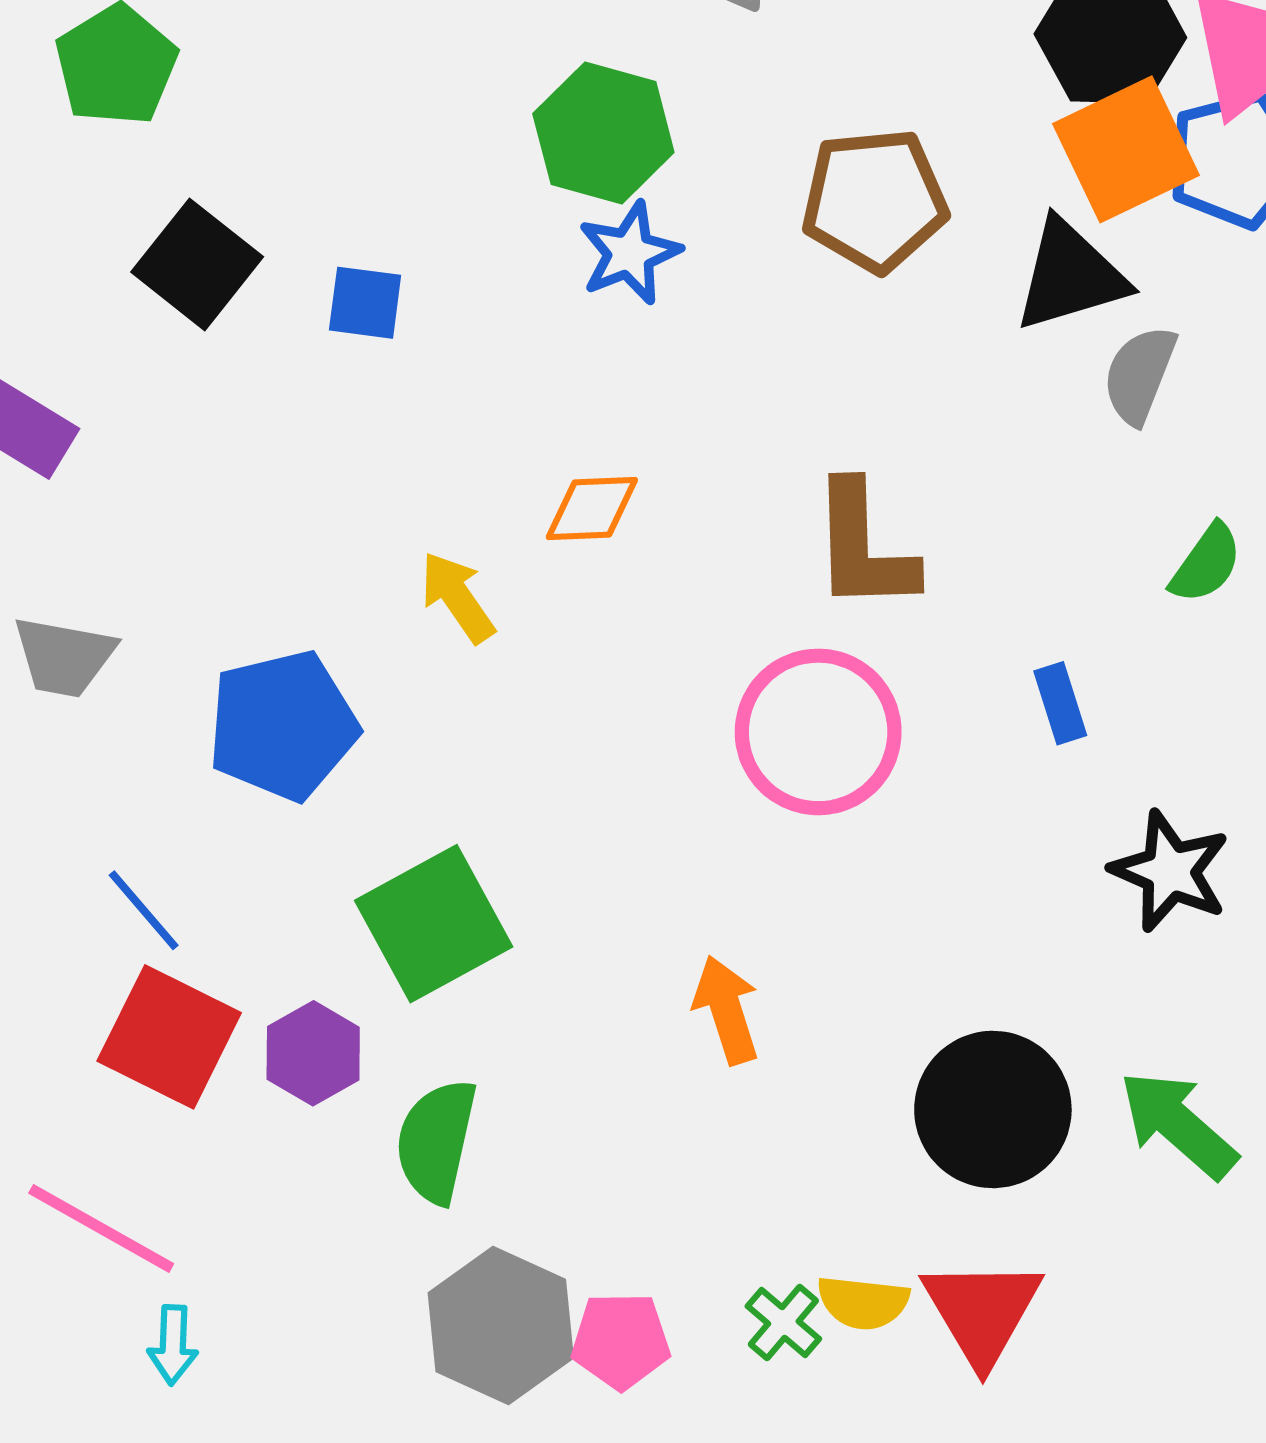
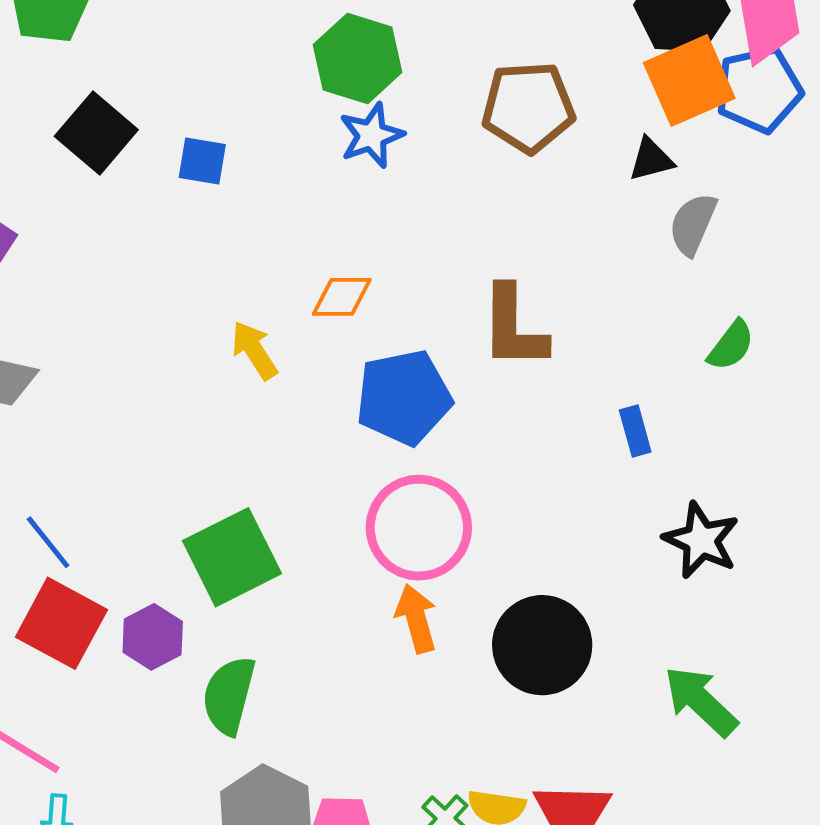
black triangle: (1070, 275) -> (651, 159), size x0.6
blue pentagon: (283, 725) -> (404, 397), moved
pink circle: (818, 732) -> (419, 528), moved
black circle: (993, 1109) -> (542, 645), moved

